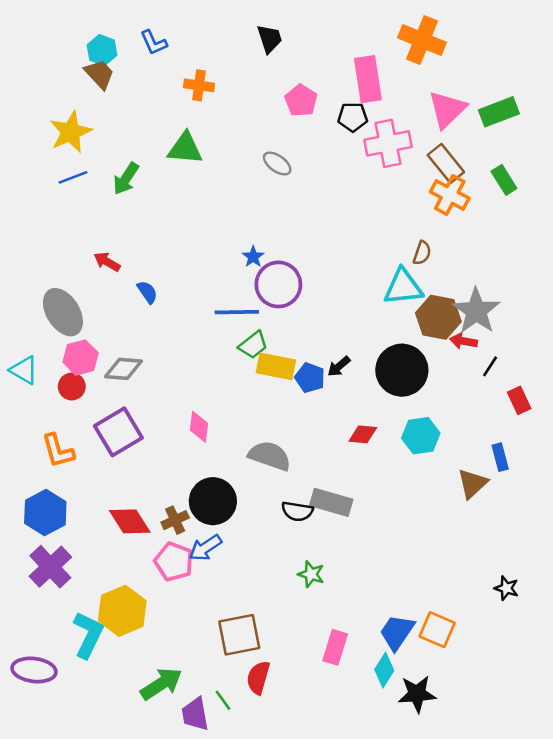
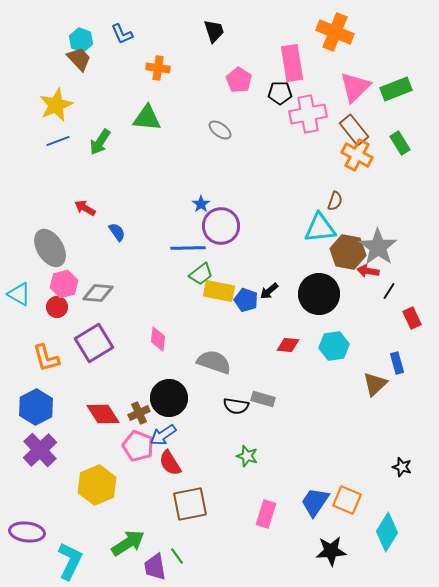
gray rectangle: (331, 502) -> (263, 399), size x0.7
cyan L-shape: (88, 635) -> (70, 561), moved
cyan diamond: (384, 670) -> (387, 532), moved, size x1.4
red semicircle: (258, 678) -> (170, 463), moved, turned -48

